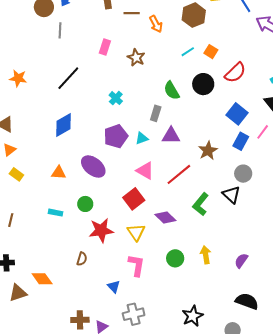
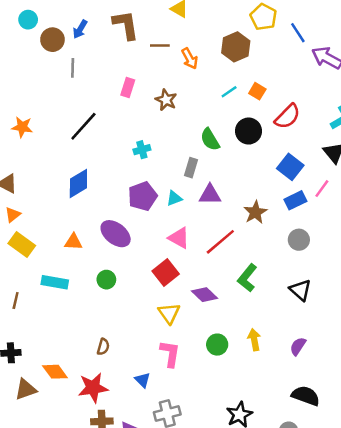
cyan cross: (116, 98) -> (142, 150), turned 32
blue rectangle: (241, 141) -> (295, 200), turned 36
yellow rectangle: (16, 174) -> (22, 245), size x1.5
black triangle: (231, 195) -> (300, 290), moved
cyan rectangle: (55, 213) -> (55, 282), moved, size x1.5
red star: (101, 230) -> (93, 388), moved

